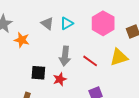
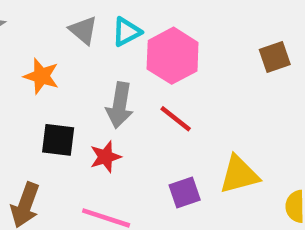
pink hexagon: (103, 23) -> (173, 56), moved
orange star: (22, 40) -> (41, 76), moved
yellow triangle: (119, 57) -> (239, 175), moved

